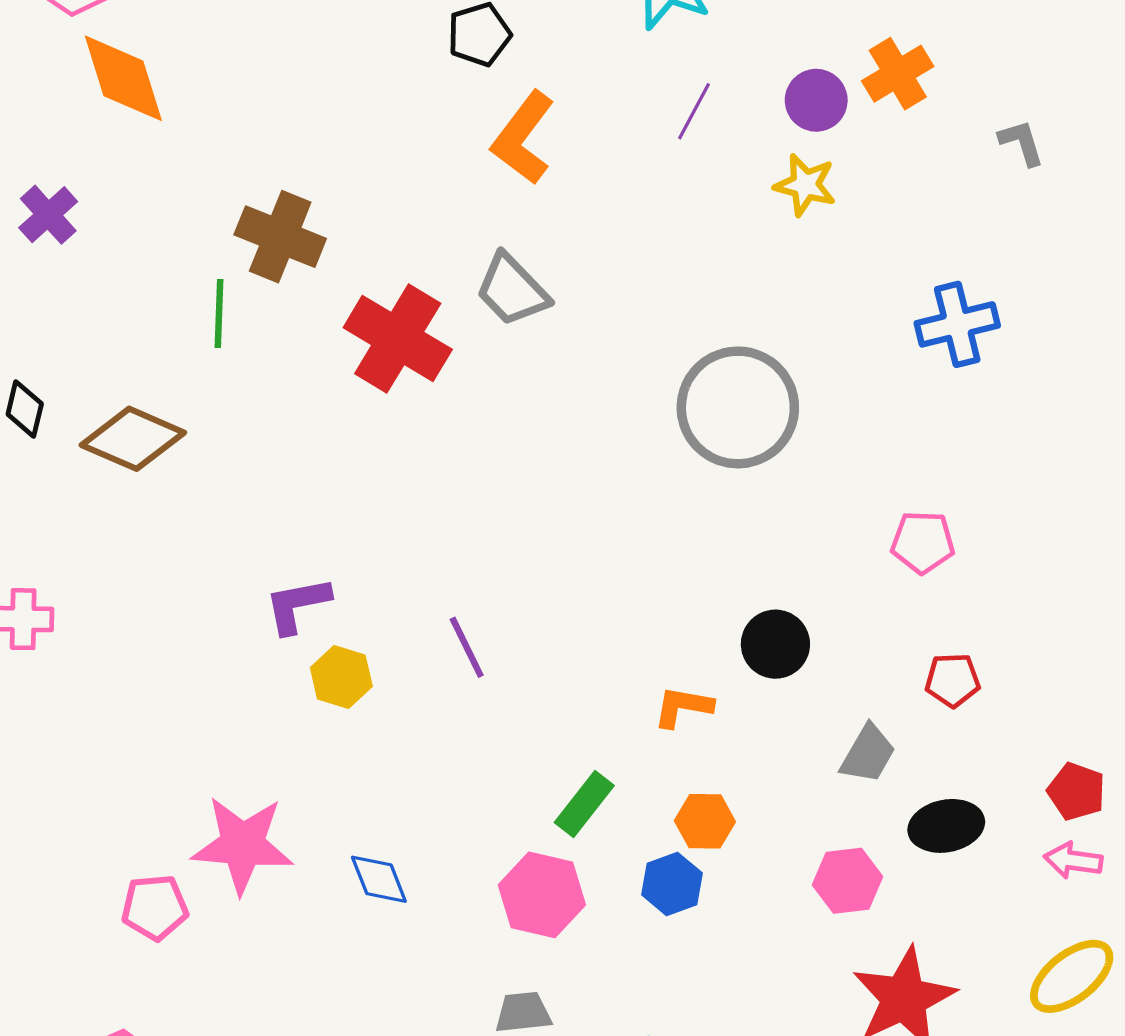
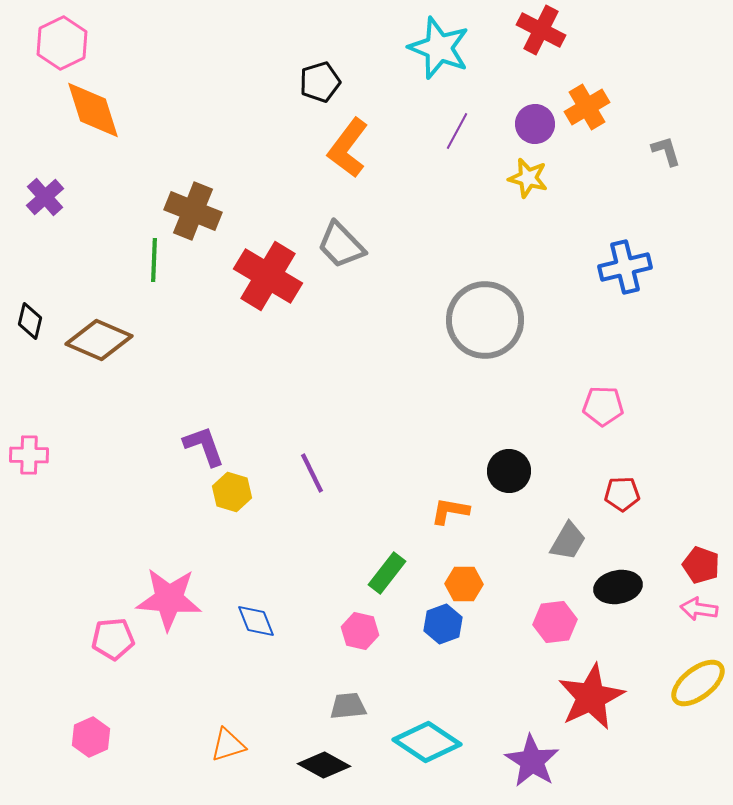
purple L-shape: (297, 605) -> (204, 446), turned 81
pink hexagon: (542, 895) -> (360, 631), size x0.7

